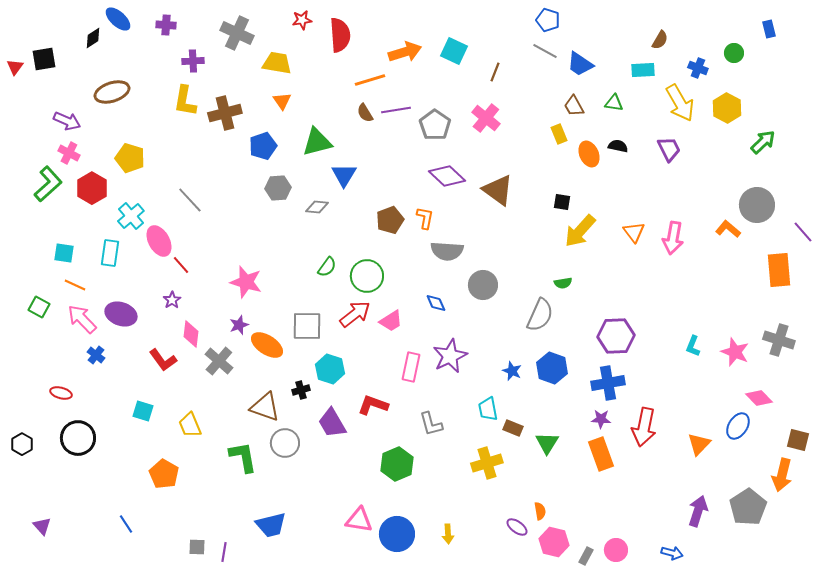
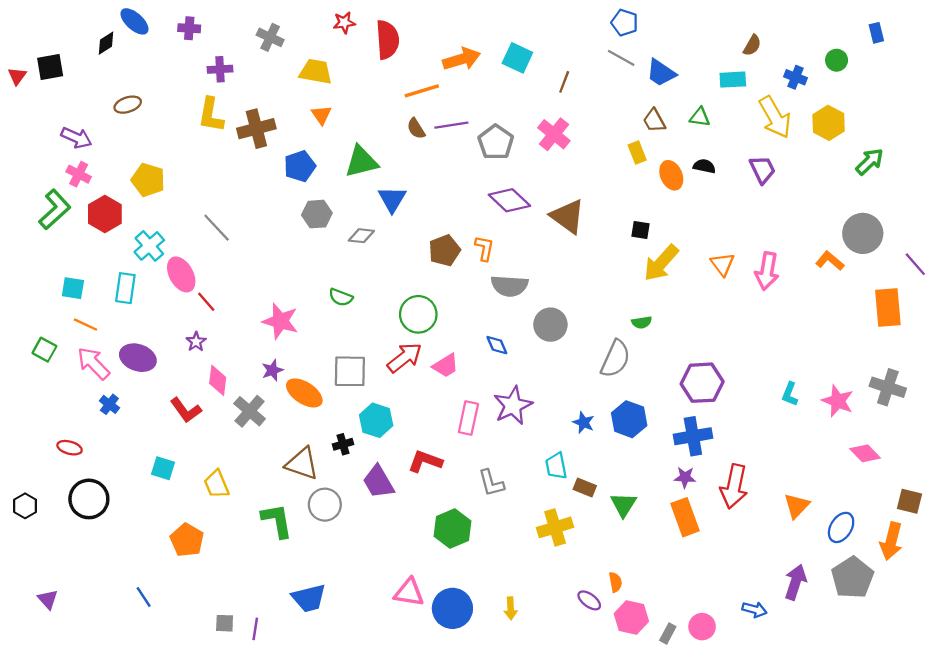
gray cross: (237, 33) -> (270, 37), size x0.7
brown ellipse: (112, 92) -> (128, 105), size x0.7
green semicircle: (327, 267) -> (341, 297), moved, turned 75
blue ellipse: (738, 426) -> (841, 527), moved
blue arrow: (672, 553) -> (754, 610), moved

